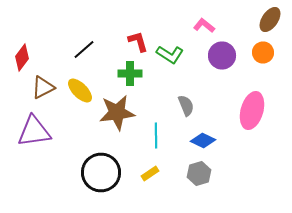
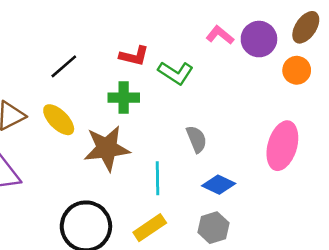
red L-shape: (138, 42) -> (134, 56), turned 120
purple circle: (222, 56) -> (259, 39), moved
yellow rectangle: (150, 174) -> (150, 228), size x1.4

